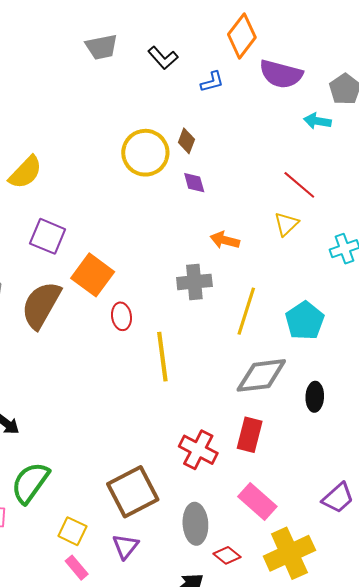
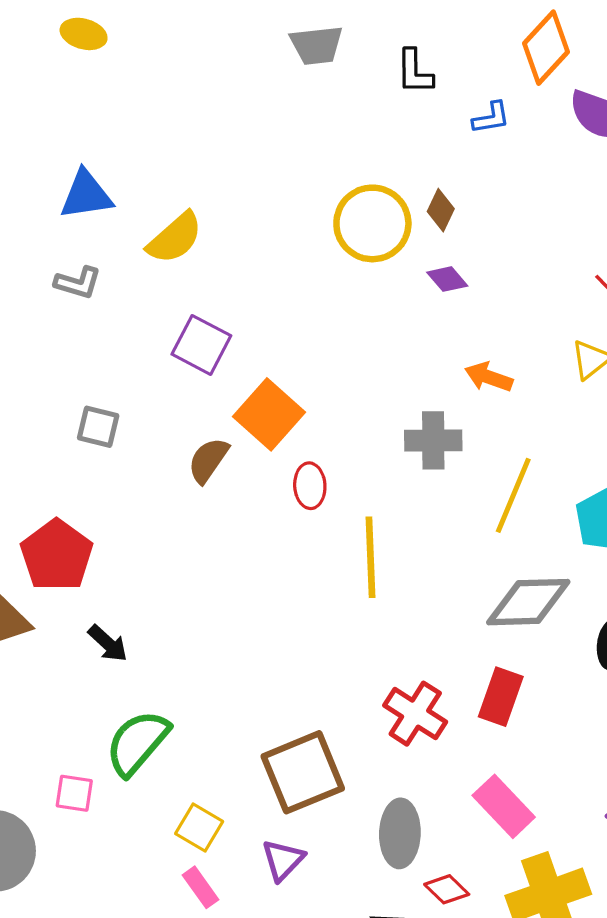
black L-shape: (163, 58) -> (415, 72), turned 36
purple diamond: (194, 183) -> (447, 279), turned -30
brown semicircle: (41, 305) -> (208, 460), moved, size x0.6

